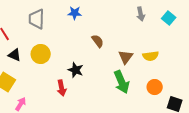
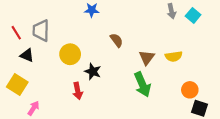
gray arrow: (141, 14) -> (171, 11), moved
gray trapezoid: (37, 19) -> (41, 31), moved
yellow circle: (41, 54) -> (70, 54), moved
orange circle: (155, 87) -> (190, 90), moved

